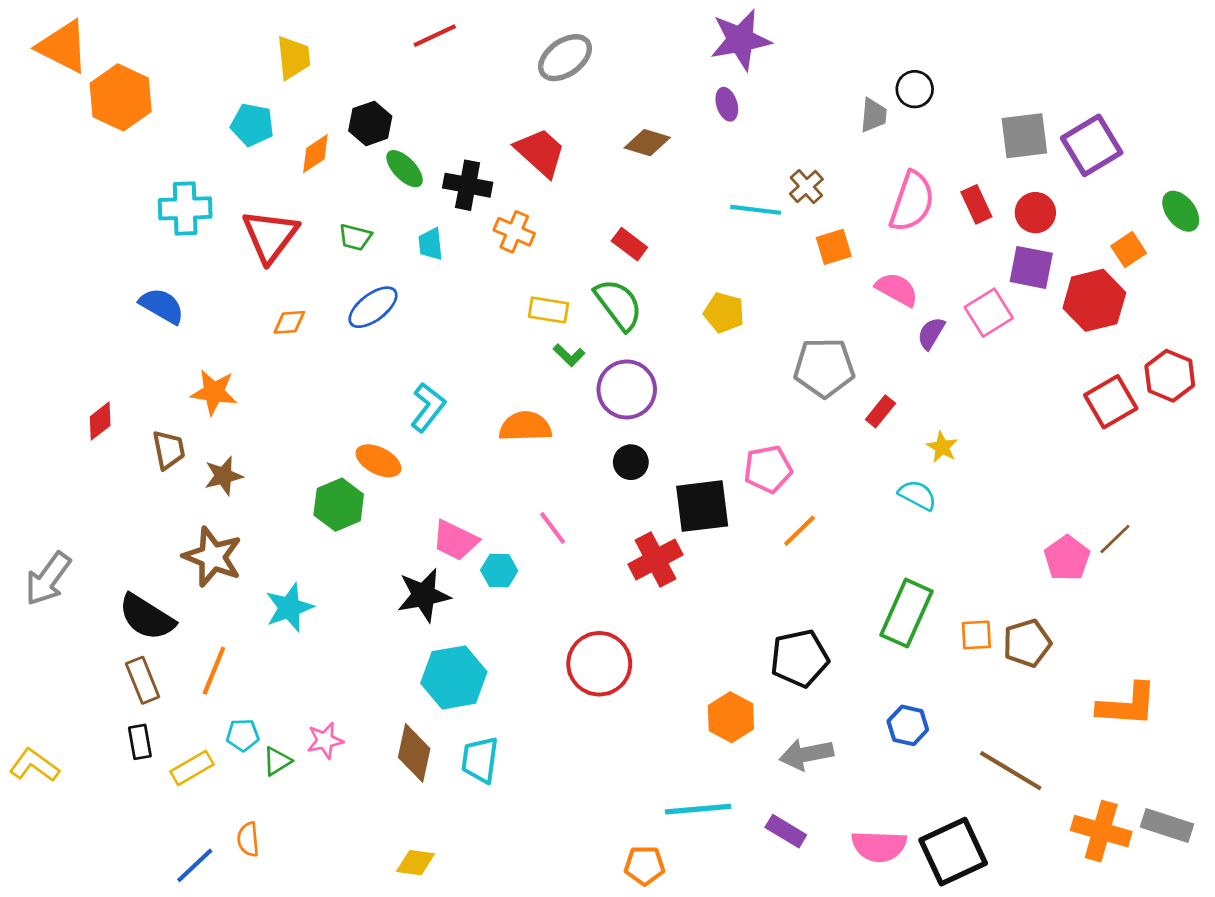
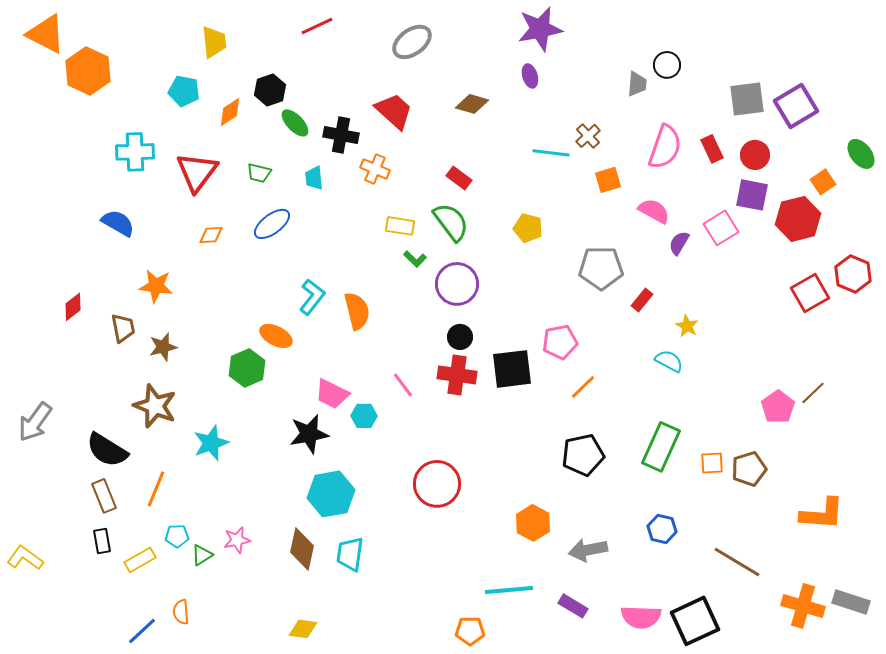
orange semicircle: (525, 427) -> (357, 311), moved, turned 78
red cross: (655, 560) -> (457, 375), moved, turned 36
black pentagon: (799, 658) -> (583, 455), moved

